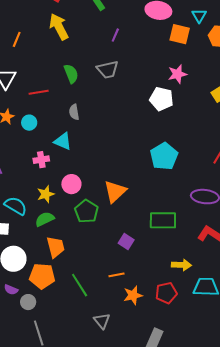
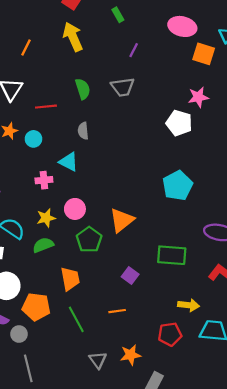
orange trapezoid: (55, 247) -> (70, 279), moved
orange star: (133, 295) -> (131, 355), moved

